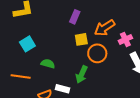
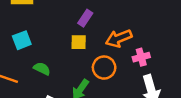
yellow square: (81, 39) -> (79, 42), moved

